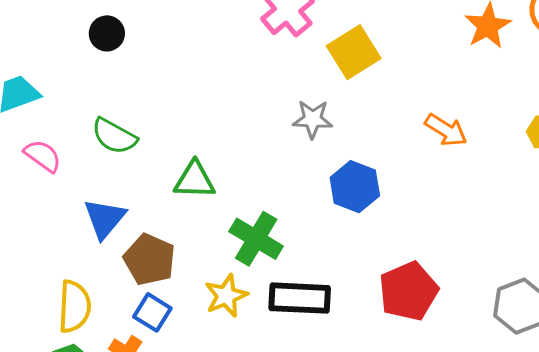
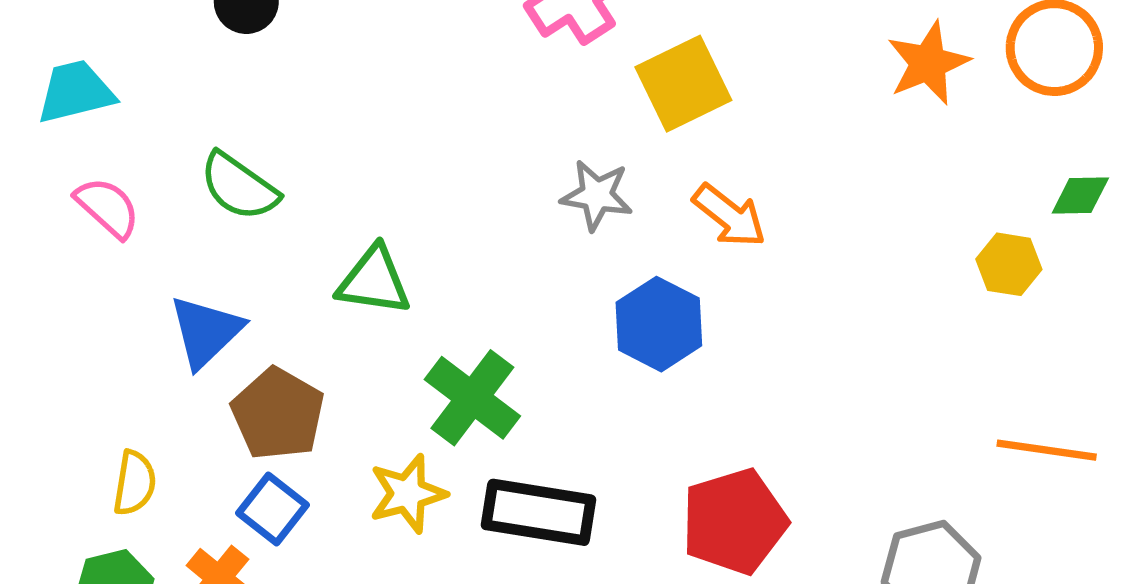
orange arrow: (446, 130) -> (729, 216), moved
yellow semicircle: (74, 307) -> (135, 483), size x0.7

